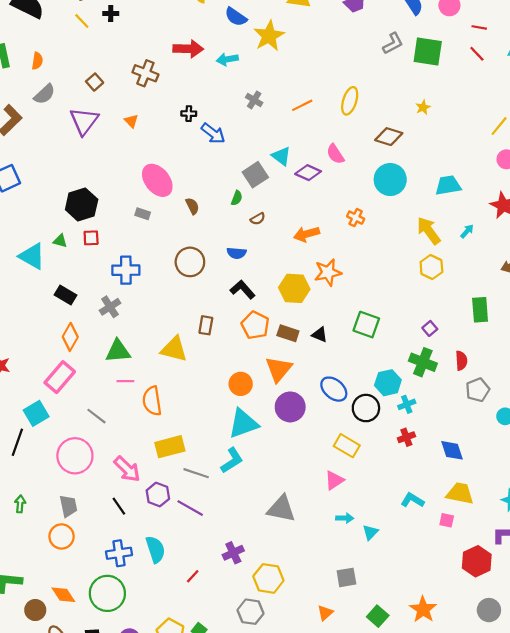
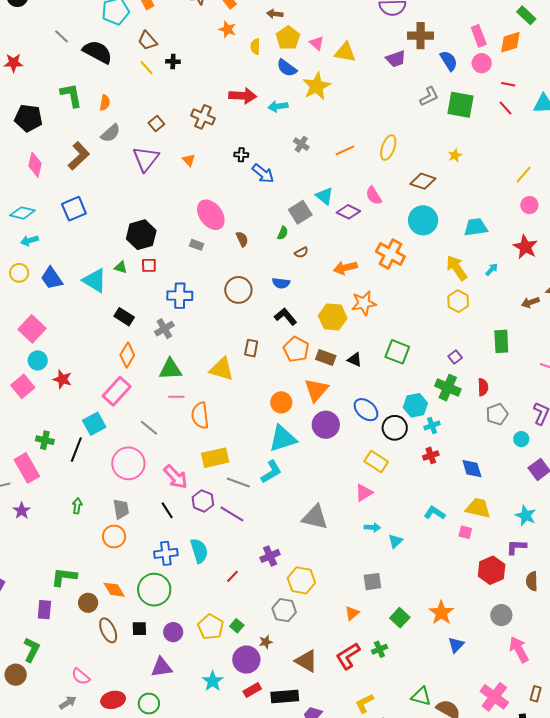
orange cross: (356, 218) -> (390, 254), size x1.8

